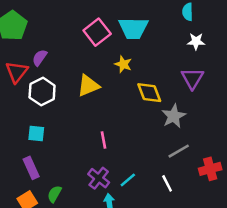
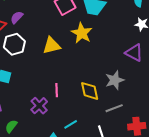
yellow star: (123, 64) -> (82, 33), size x1.5
purple triangle: (192, 78) -> (134, 53), turned -42
yellow diamond: (149, 93) -> (90, 91), moved
purple cross: (99, 178) -> (39, 106), moved

